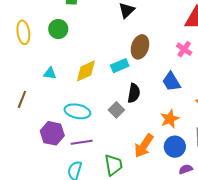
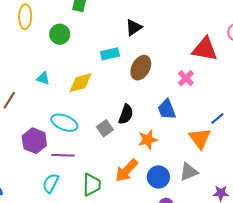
yellow ellipse: (23, 32) -> (25, 17), moved
cyan rectangle: (120, 66) -> (110, 54), moved
orange star: (170, 119) -> (148, 140), moved

